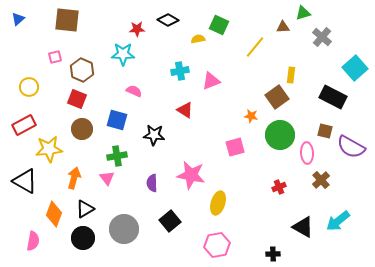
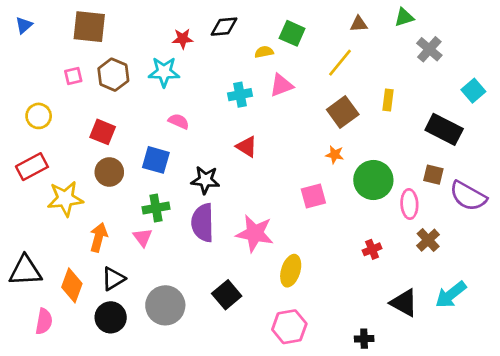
black diamond: (168, 20) -> (224, 27), turned -35
brown triangle: (283, 27) -> (359, 24), moved
cyan square: (355, 68) -> (473, 91), size x0.7
brown hexagon: (82, 70) -> (113, 75), moved
pink triangle: (211, 81) -> (281, 85), moved
brown square: (277, 97) -> (343, 112), moved
black triangle: (25, 181) -> (25, 271), moved, turned -32
purple semicircle: (152, 183) -> (203, 223), moved, size x1.6

